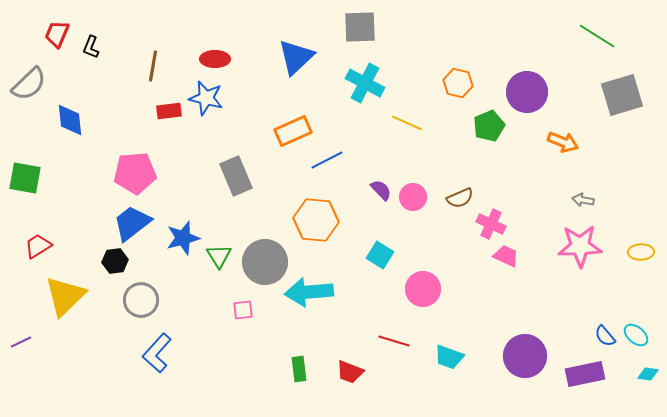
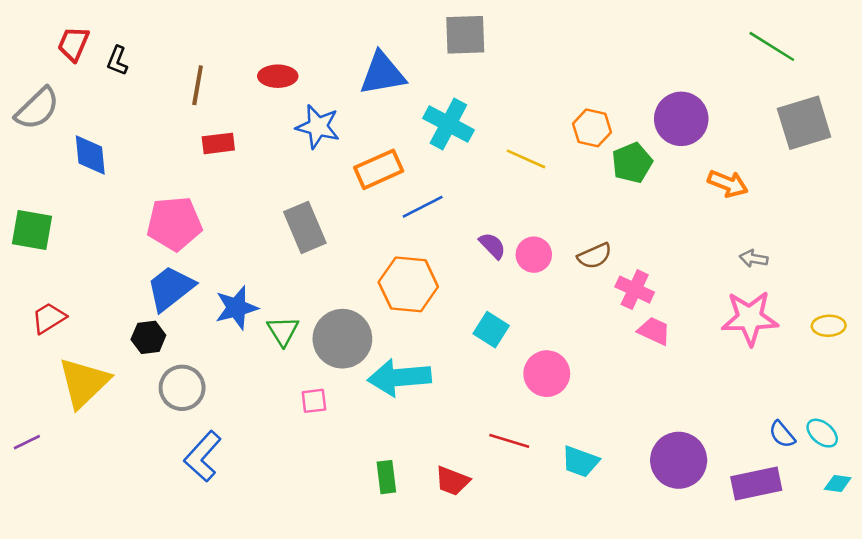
blue triangle: (296, 57) -> (383, 74), turned 33
cyan cross: (365, 83) -> (448, 124), moved
orange hexagon: (458, 83) -> (592, 128), moved
blue star: (206, 98) -> (318, 127), moved

